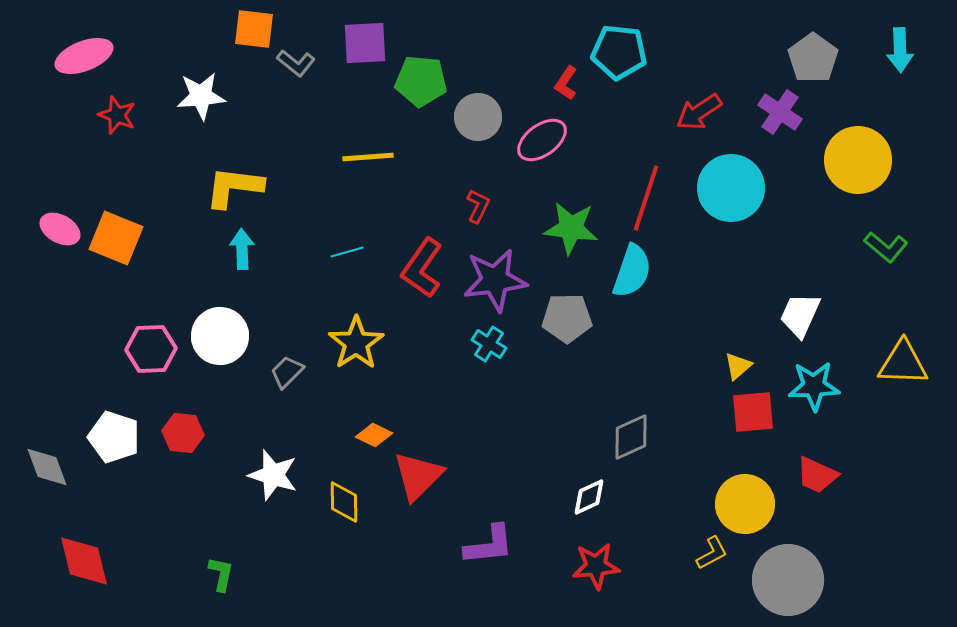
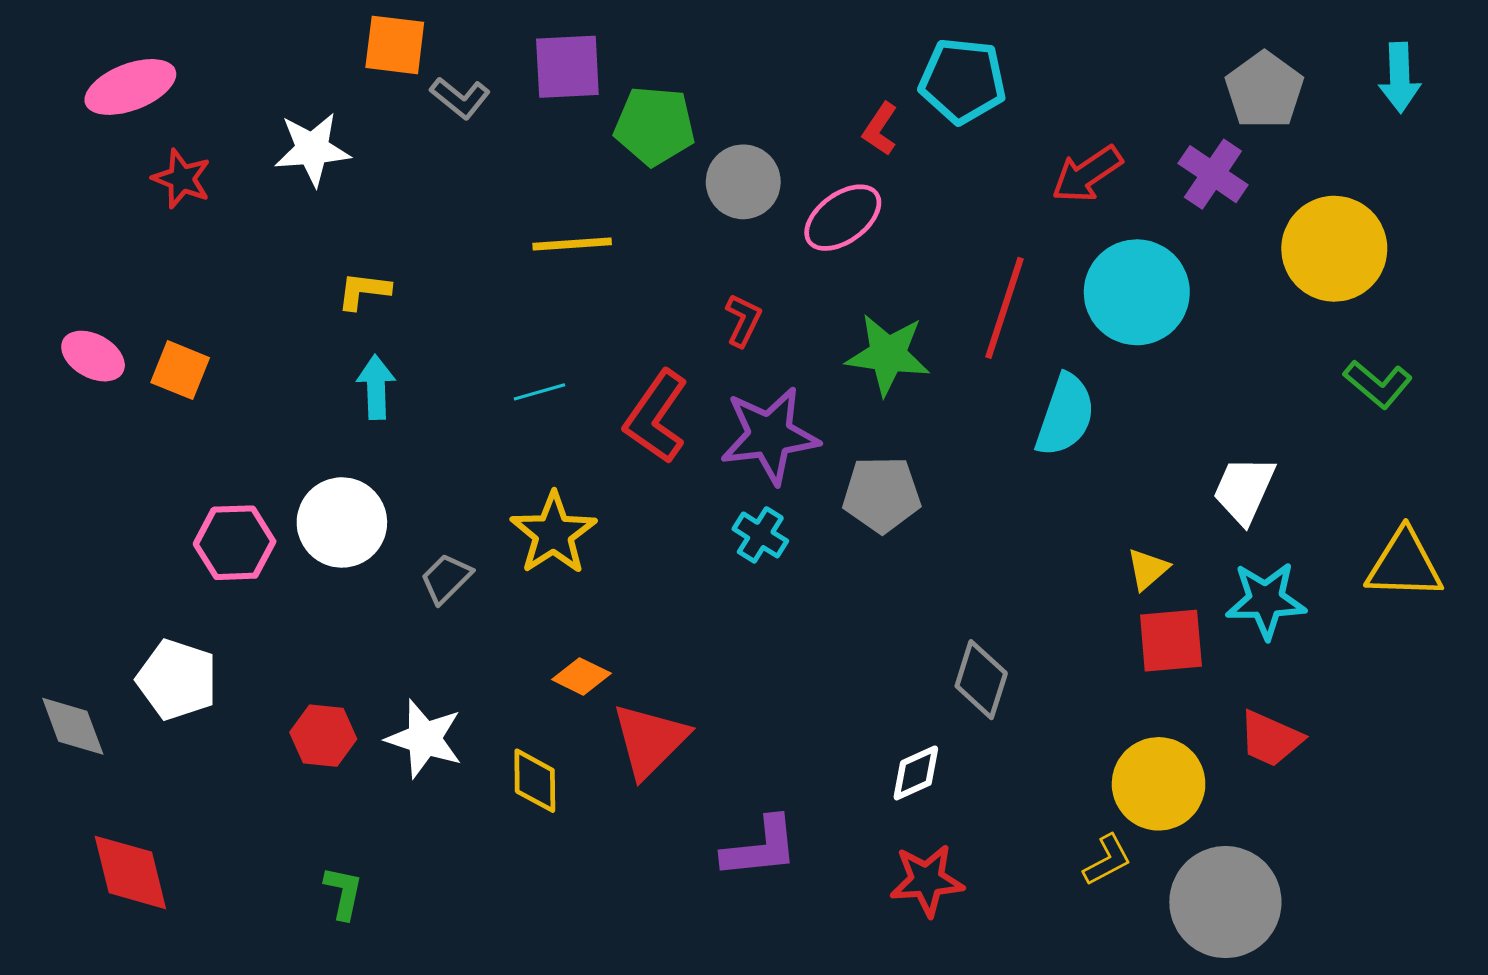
yellow L-shape: (234, 187) -> (364, 291), size x0.6
orange square: (116, 238) -> (180, 370), size x0.7
cyan semicircle: (632, 271) -> (1065, 415), moved
red hexagon: (183, 433) -> (323, 736), moved
gray diamond: (631, 437) -> (981, 680), turned -48

